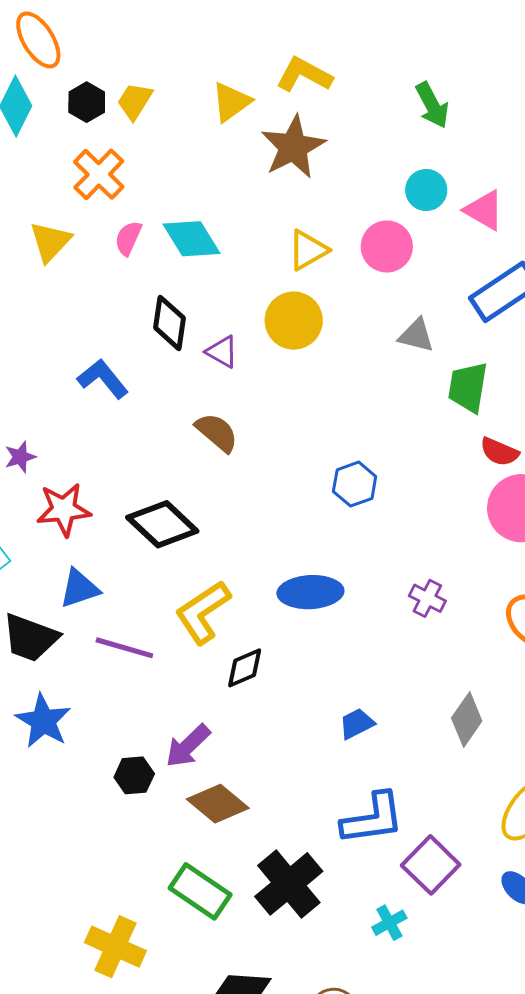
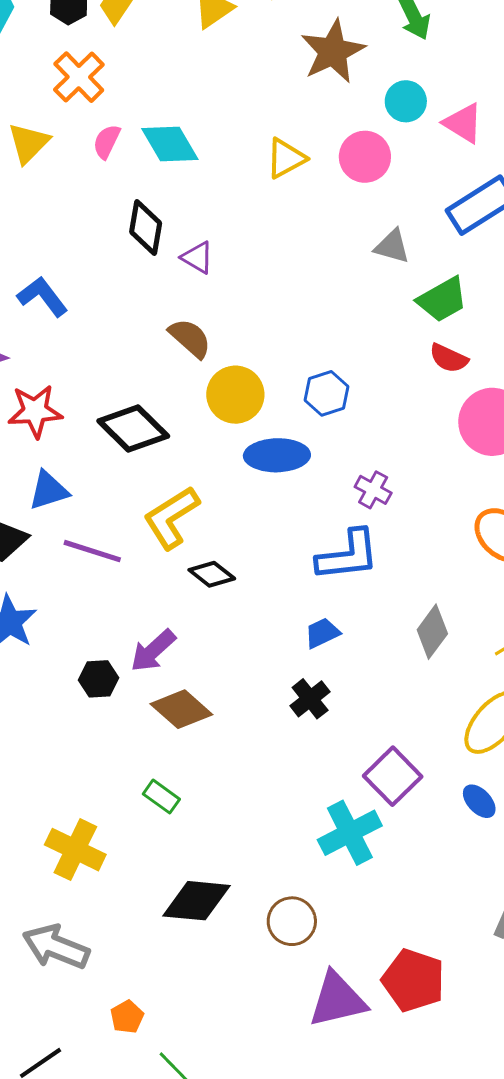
brown star: (293, 147) -> (333, 51), moved
yellow circle: (294, 321) -> (235, 395), moved
blue L-shape: (103, 379) -> (42, 297), moved
green trapezoid: (468, 387) -> (442, 300), turned -130
red semicircle: (499, 452) -> (449, 358), moved
blue ellipse: (310, 592) -> (277, 455), moved
purple cross: (427, 598) -> (373, 490), moved
black diamond: (245, 668) -> (212, 574), turned 60
blue L-shape: (373, 819) -> (348, 555), moved
black cross: (289, 884) -> (310, 699), moved, size x0.6
green rectangle: (200, 891) -> (161, 797), size x0.6
cyan cross: (389, 923) -> (350, 833), size x1.8

